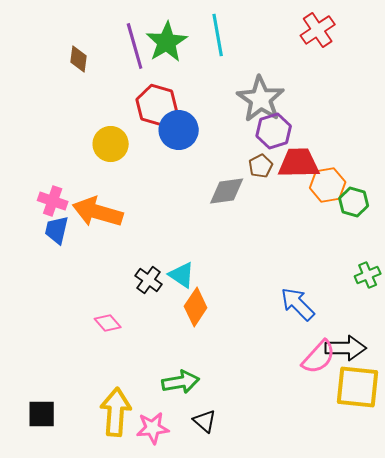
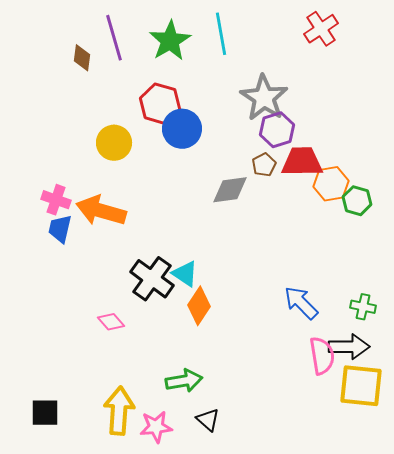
purple line: (135, 46) -> (114, 38), moved
green cross: (368, 275) -> (363, 307), moved, turned 35
black cross: (149, 280) -> (152, 279), size x1.6
pink semicircle: (319, 357) -> (322, 356), turned -51

